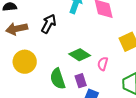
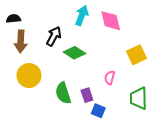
brown arrow: (17, 29) -> (21, 41), turned -75
green diamond: (80, 55) -> (74, 53), moved

